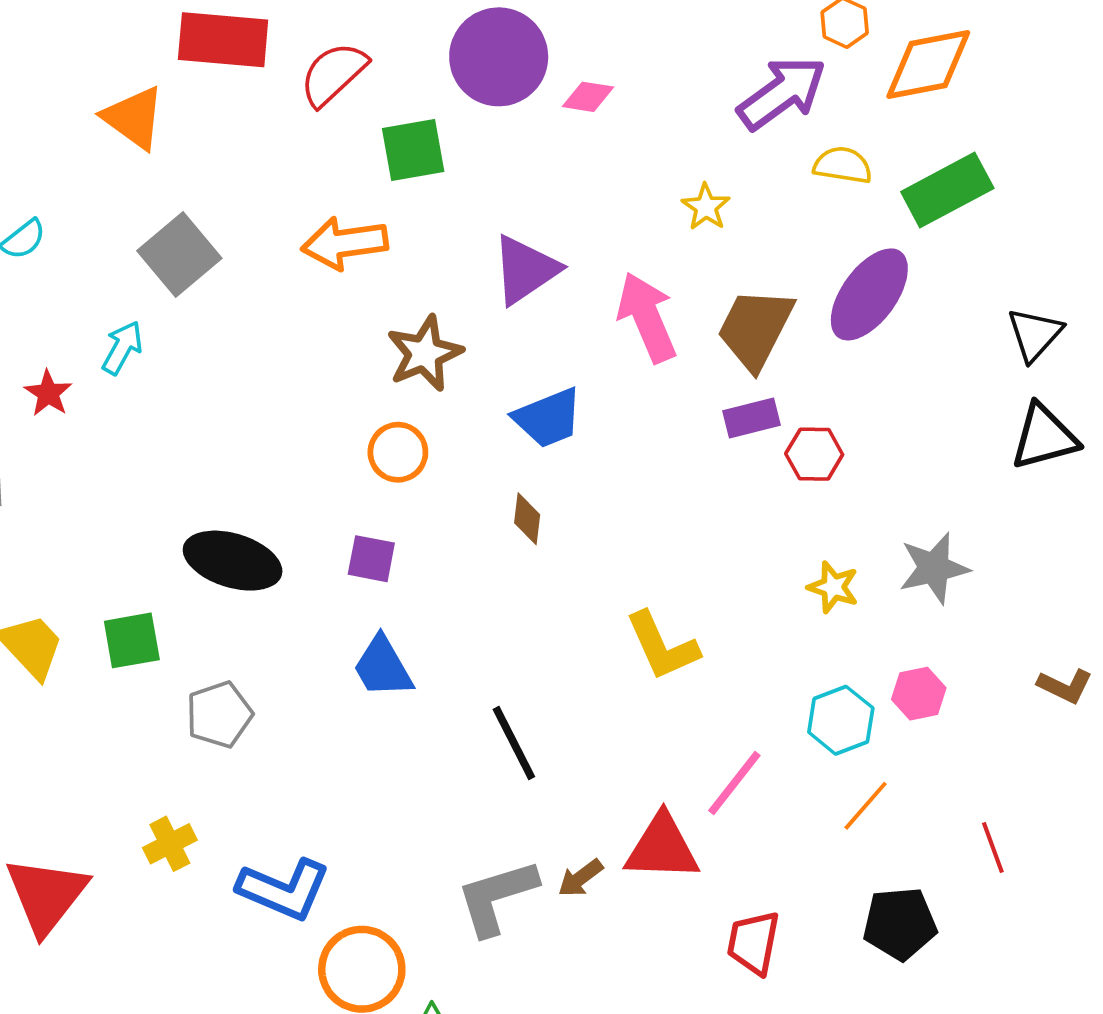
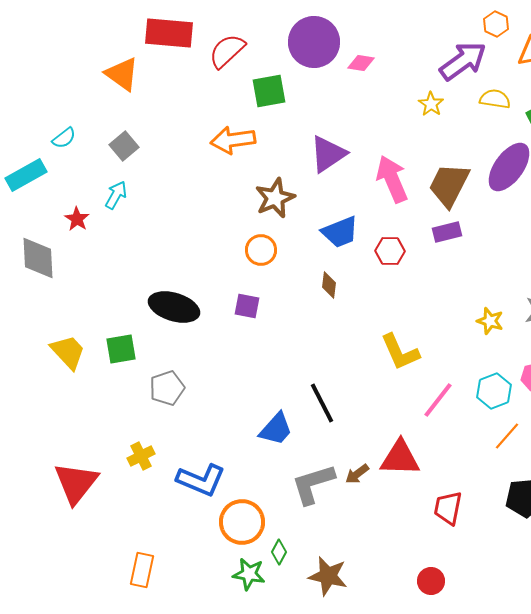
yellow star: (706, 207) -> (431, 104), moved
gray square: (179, 255) -> (124, 146), moved, size x0.7
red hexagon: (814, 454) -> (390, 251), moved
blue trapezoid: (383, 667) -> (276, 429), moved, turned -108
pink line: (734, 783) -> (438, 400), moved

